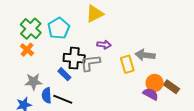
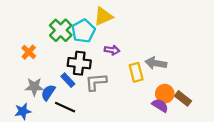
cyan pentagon: (59, 28) -> (83, 31), moved
green cross: (31, 29) -> (61, 30), moved
gray L-shape: (90, 63) -> (96, 82), moved
blue semicircle: (47, 95) -> (48, 93), moved, turned 35

